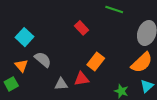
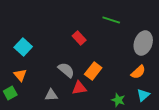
gray semicircle: (43, 59) -> (66, 70), moved
orange semicircle: (142, 63) -> (138, 72), size x0.7
gray triangle: (61, 84) -> (51, 95), moved

